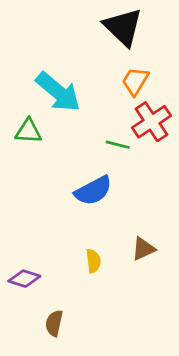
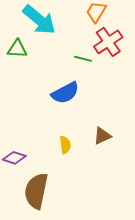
brown semicircle: (54, 323) -> (36, 191), size x1.8

